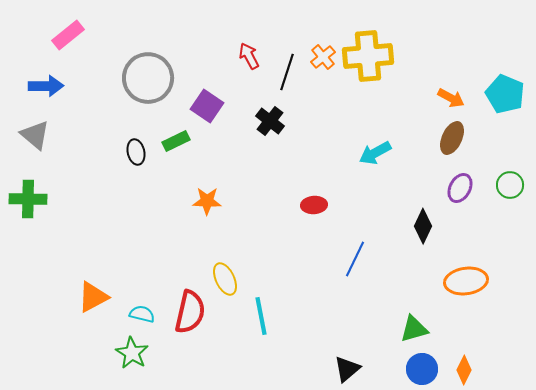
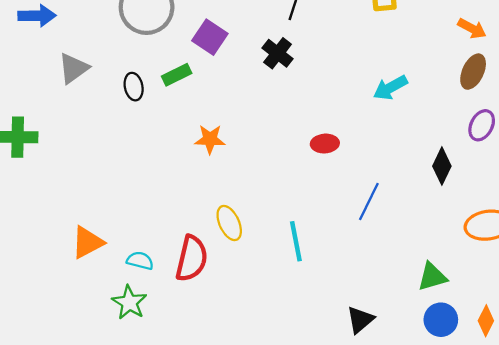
gray triangle: (35, 135) -> (73, 68), moved, turned 44
cyan line: (261, 316) -> (296, 241), moved

